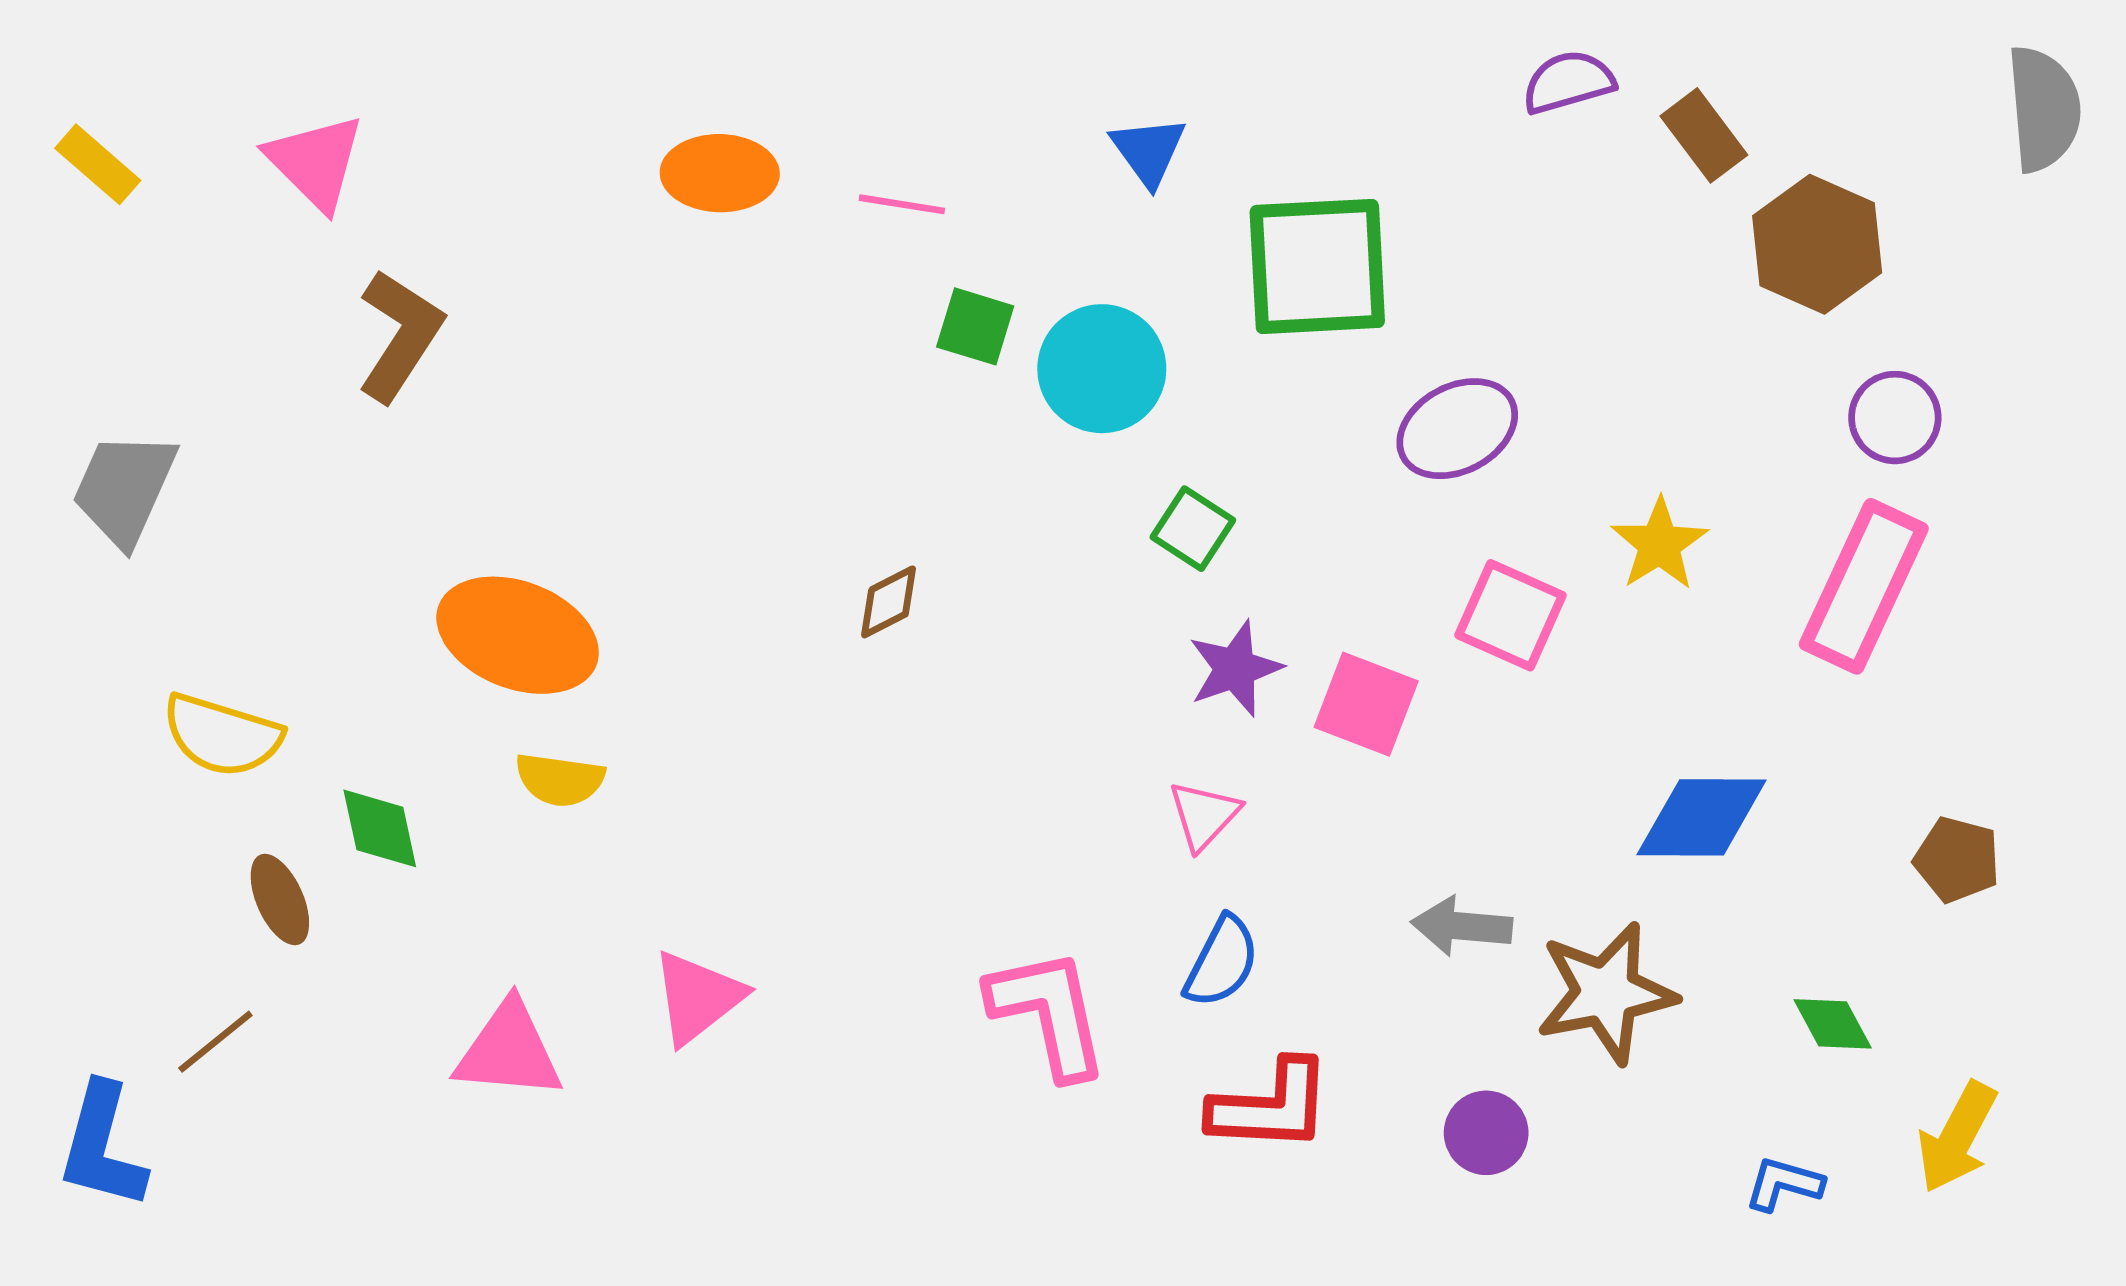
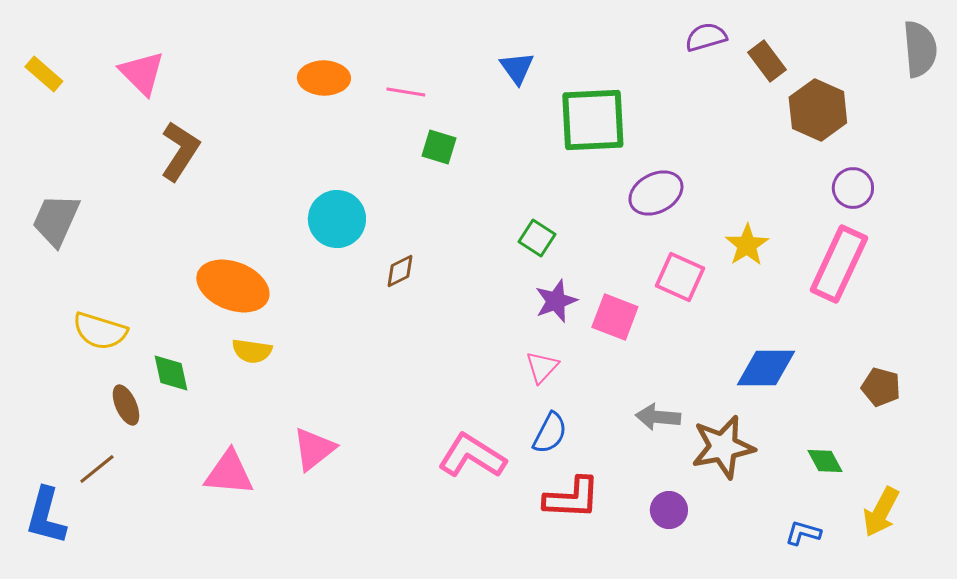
cyan circle: (1102, 369) -> (337, 219), moved
pink L-shape: (1048, 1013) -> (472, 456), turned -46

